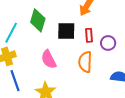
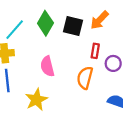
black square: (66, 31) -> (73, 26), moved

